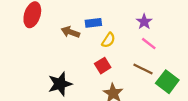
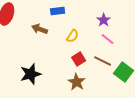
blue rectangle: (93, 23) -> (58, 11), moved
red square: (103, 66) -> (79, 59), moved

